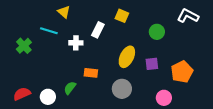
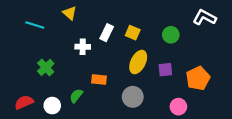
yellow square: (122, 16) -> (133, 33), moved
cyan line: (49, 31) -> (35, 25), moved
green cross: (24, 46) -> (46, 67), moved

